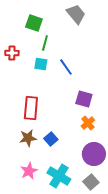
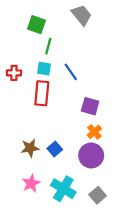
red cross: (12, 53) -> (14, 73), moved
red rectangle: (31, 108) -> (42, 93), moved
purple circle: (94, 154) -> (91, 155), moved

